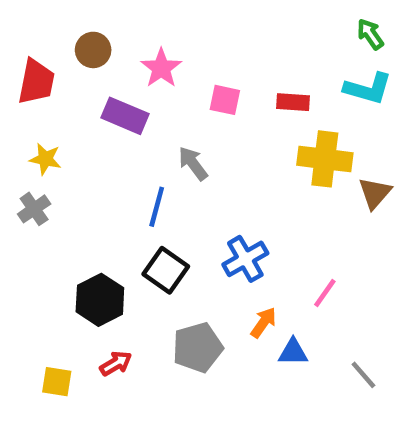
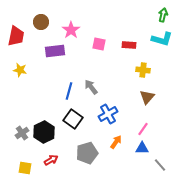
green arrow: (370, 34) -> (163, 15), turned 48
purple rectangle: (125, 116) -> (55, 51), turned -30
yellow cross: (325, 159) -> (143, 70), size x0.6
gray arrow: (193, 164) -> (91, 87), moved
brown triangle: (375, 193) -> (147, 97), moved
gray cross: (34, 209) -> (22, 133), moved
blue triangle: (293, 352) -> (142, 148), moved

